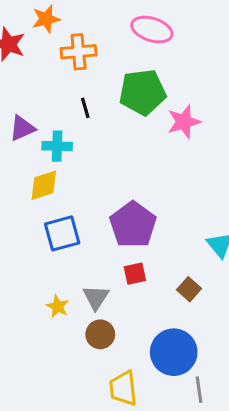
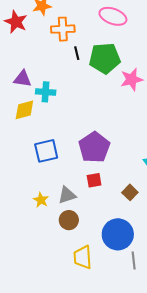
black line: (85, 108) -> (77, 53), moved
purple triangle: (22, 128) -> (23, 79), turned 30
yellow diamond: (44, 185) -> (24, 110), moved
gray triangle: (96, 297) -> (67, 195), turned 36

